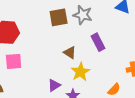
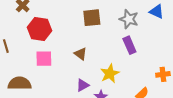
gray star: (83, 15) -> (129, 19), moved
brown triangle: (70, 53) -> (80, 54), moved

